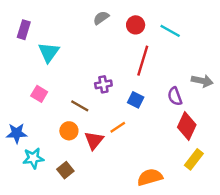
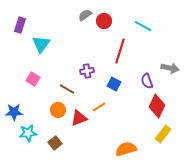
red circle: (136, 25) -> (104, 21), moved
red triangle: (94, 140) -> (79, 118), turned 30

